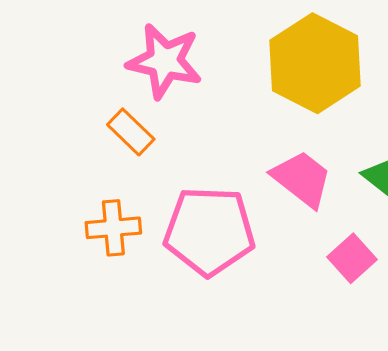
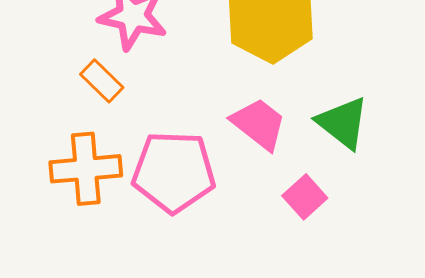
orange cross: (113, 228) -> (86, 169), size x1.4

